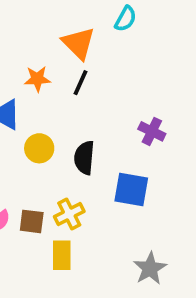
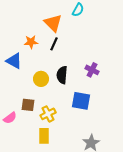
yellow circle: (39, 148) -> (41, 79), moved
black semicircle: (84, 158) -> (62, 75), moved
brown square: (32, 221) -> (28, 105), moved

